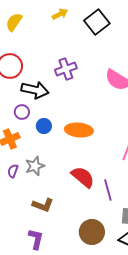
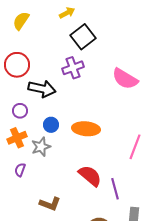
black square: (97, 22) -> (83, 37), moved
purple circle: (22, 112) -> (20, 111), moved
gray star: (35, 166) -> (41, 147), moved

